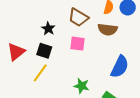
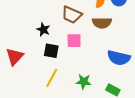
black square: (44, 51) -> (51, 51), moved
blue semicircle: (120, 67) -> (119, 58), turned 85
yellow line: (40, 73) -> (52, 78), moved

